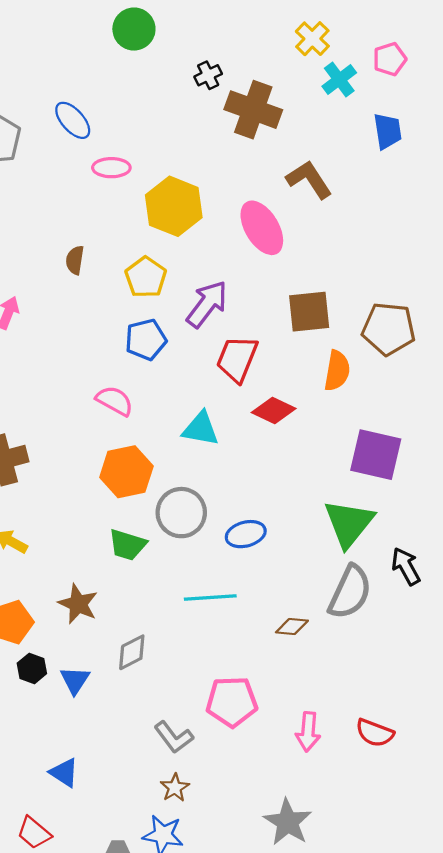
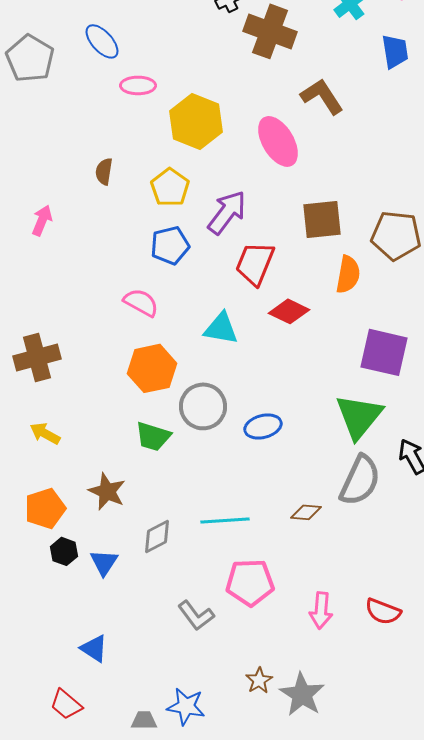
cyan line: (210, 597) -> (225, 520), moved
brown star: (175, 788) -> (259, 680), moved

